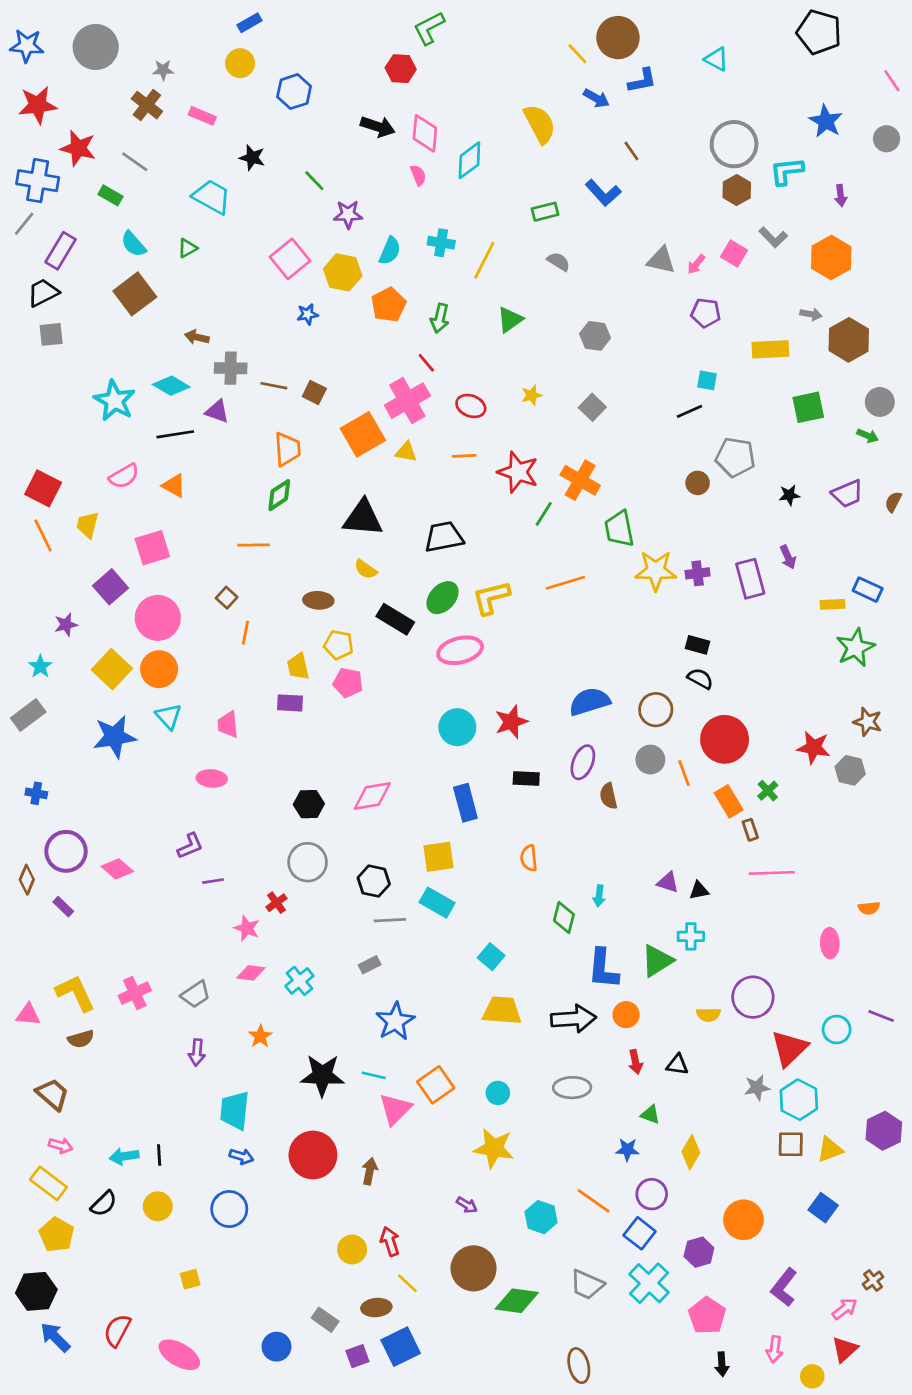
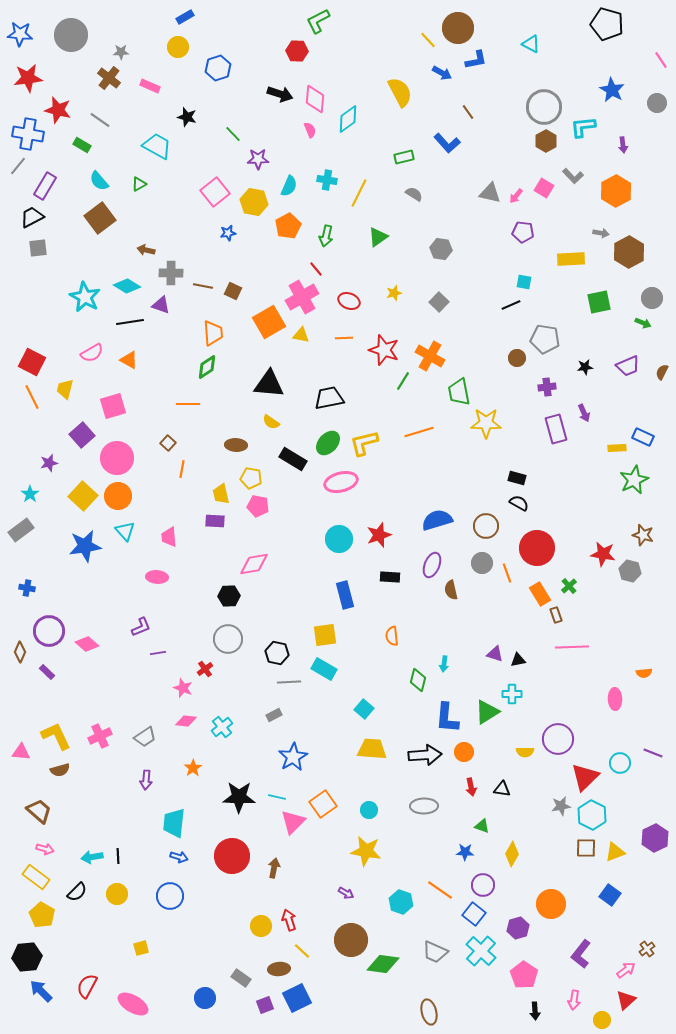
purple cross: (698, 573) -> (547, 387), moved
pink diamond: (372, 796) -> (254, 564), moved

